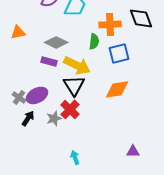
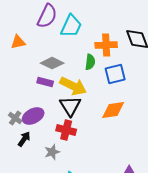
orange triangle: (18, 32) -> (18, 42), moved
red cross: (70, 109) -> (66, 130), turned -30
gray star: (54, 118) -> (52, 152), moved

